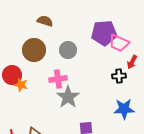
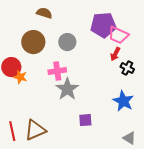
red arrow: (132, 62) -> (115, 54), moved
black cross: (119, 76) -> (127, 68), moved, turned 32
blue star: (124, 109) -> (123, 101), turned 30

